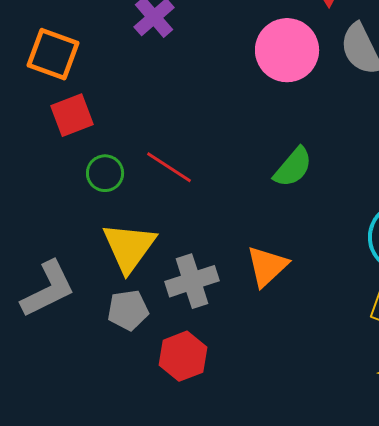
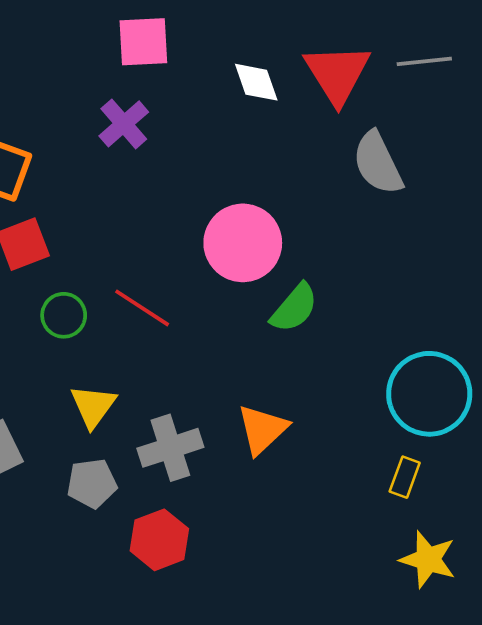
pink circle: (287, 50) -> (243, 243), moved
yellow triangle: (129, 247) -> (93, 406), size x0.7

